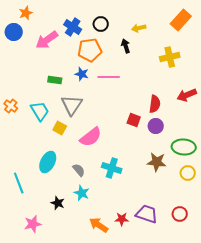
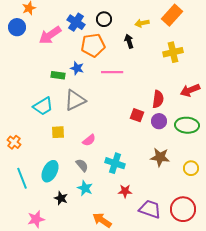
orange rectangle: (181, 20) -> (172, 15), moved
blue star: (82, 74) -> (77, 68), moved
gray triangle: (72, 105) -> (75, 100), turned 30
orange cross: (11, 106) -> (14, 142), moved
cyan trapezoid: (40, 111) -> (43, 106), turned 90
yellow square: (60, 128) -> (58, 132), moved, turned -32
pink semicircle: (91, 137) -> (89, 140), moved, size x0.6
green ellipse: (184, 147) -> (187, 125), moved
cyan ellipse: (48, 162) -> (50, 171), moved
red circle: (180, 214) -> (183, 209), size x1.6
red star: (122, 219) -> (125, 191), moved

